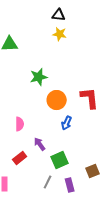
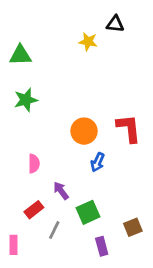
black triangle: (59, 15) -> (115, 24), moved
green star: (39, 77) -> (26, 100), moved
gray line: (48, 182) -> (54, 230), moved

